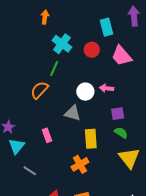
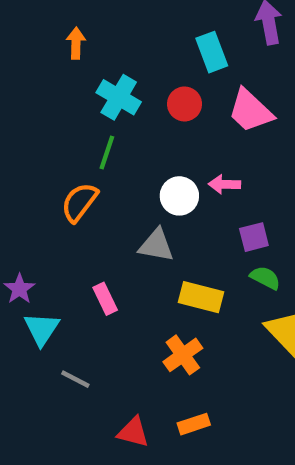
yellow rectangle: (91, 139) -> (201, 297), turned -66

